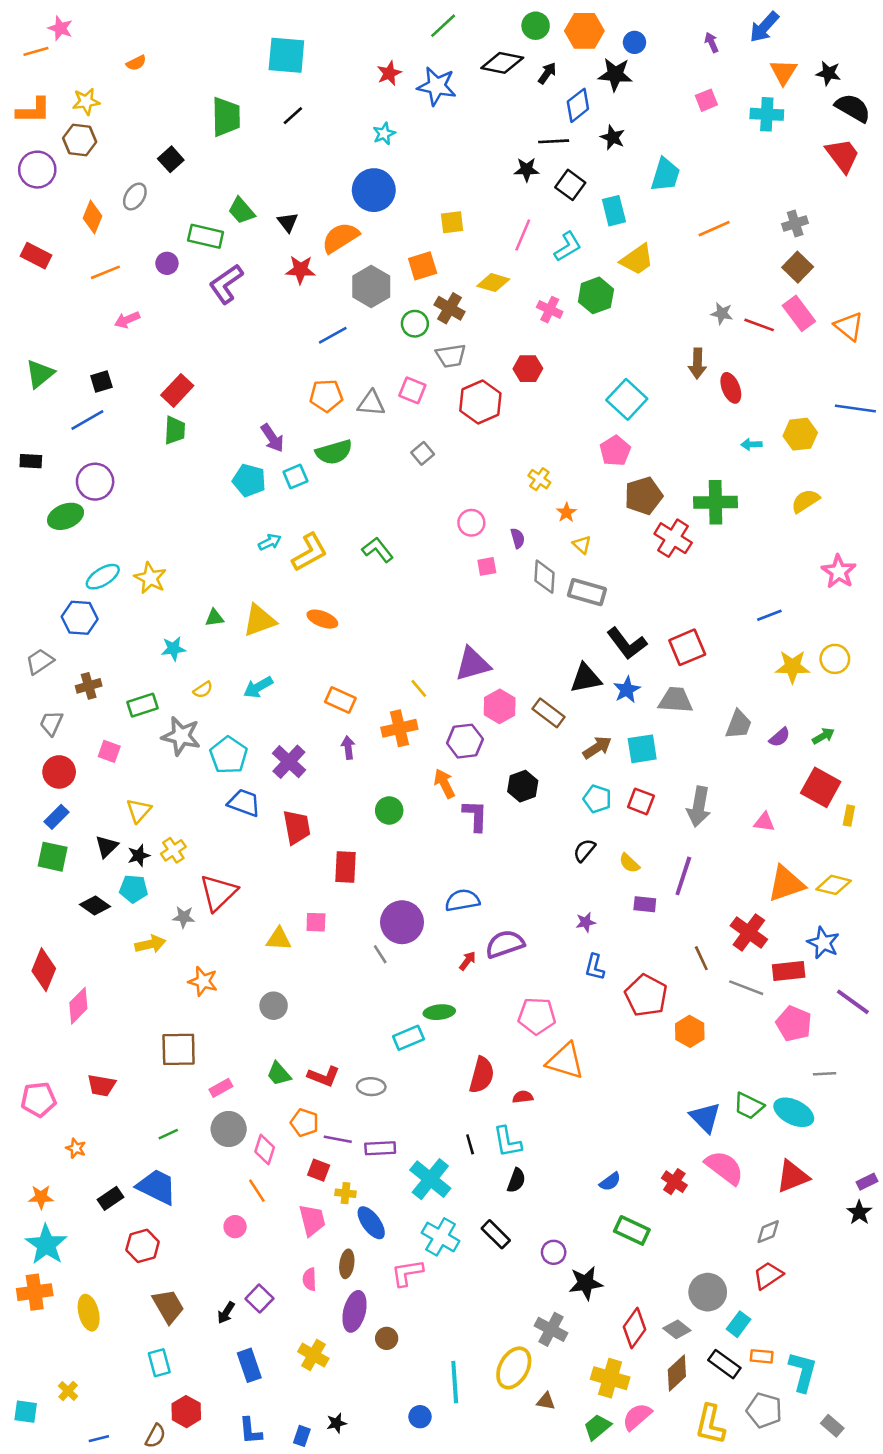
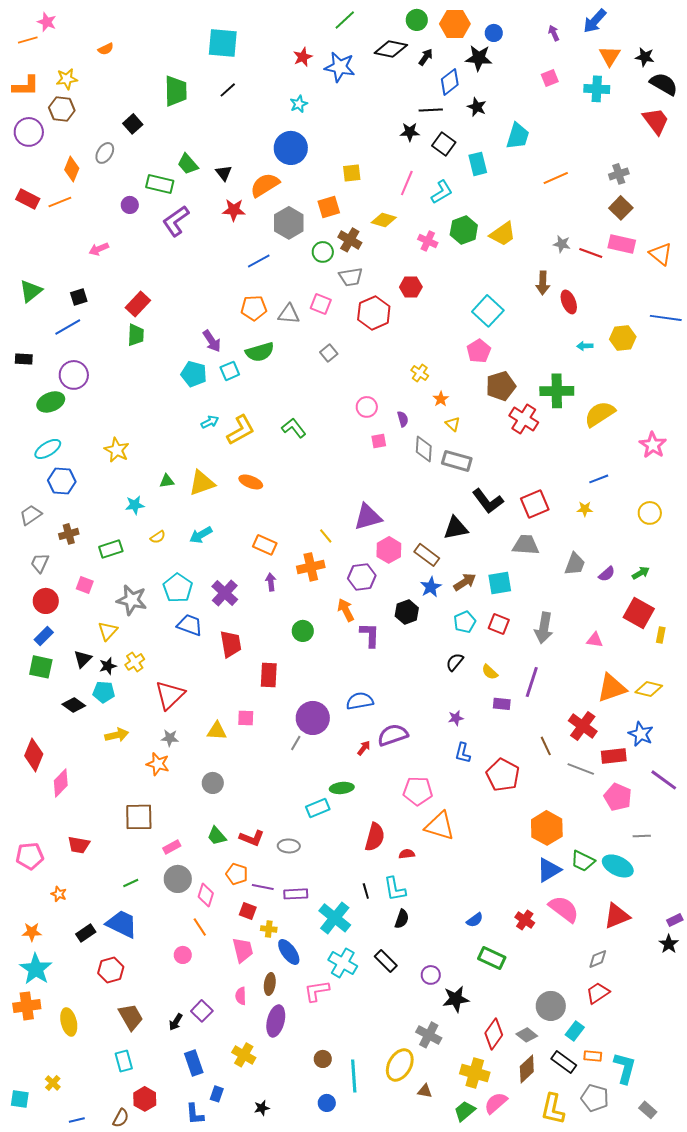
yellow trapezoid: (637, 259) -> (503, 234), moved
orange line: (105, 272) -> (60, 202), moved
pink rectangle: (799, 313) -> (622, 244), turned -40
yellow semicircle: (805, 501) -> (600, 414), moved, size x1.4
cyan ellipse: (103, 577) -> (48, 449), moved
yellow star: (792, 667) -> (585, 509), moved, size x0.6
blue star: (627, 690) -> (431, 587), moved
gray star: (181, 736) -> (132, 600), moved
cyan pentagon: (597, 799) -> (465, 622), turned 30
gray star: (184, 917) -> (170, 738), moved
gray line: (380, 954) -> (296, 743), turned 63
orange hexagon: (690, 1031) -> (547, 828), moved, size x1.4
blue triangle: (705, 1117) -> (549, 870), turned 44
brown circle: (387, 1338) -> (323, 1059), moved
blue rectangle: (302, 1436) -> (217, 1094), moved

